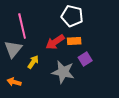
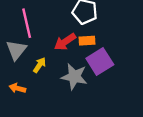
purple square: (85, 59) -> (100, 62), size x1.6

